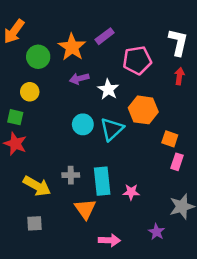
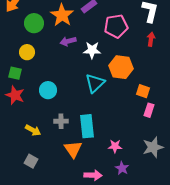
white star: (108, 89) -> (92, 50), turned -30
cyan circle: (83, 124) -> (48, 90), moved
yellow arrow: (37, 186) -> (33, 130), size x0.7
pink star: (131, 192) -> (115, 146), moved
gray square: (35, 223) -> (31, 161), turned 32
purple star: (157, 232) -> (122, 168), moved

